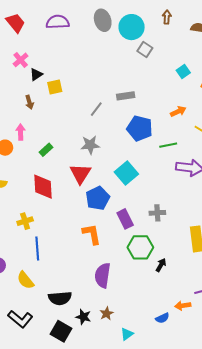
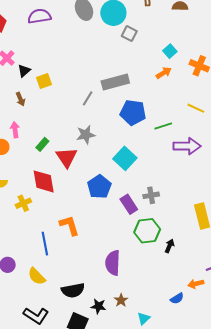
gray rectangle: (126, 96) -> (115, 82), size x1.5
orange arrow: (178, 111) -> (164, 73), moved
red triangle: (80, 174) -> (67, 157), moved
gray cross: (157, 213) -> (151, 195), moved
yellow cross: (25, 221) -> (23, 203), moved
orange L-shape: (92, 234) -> (69, 225), moved

